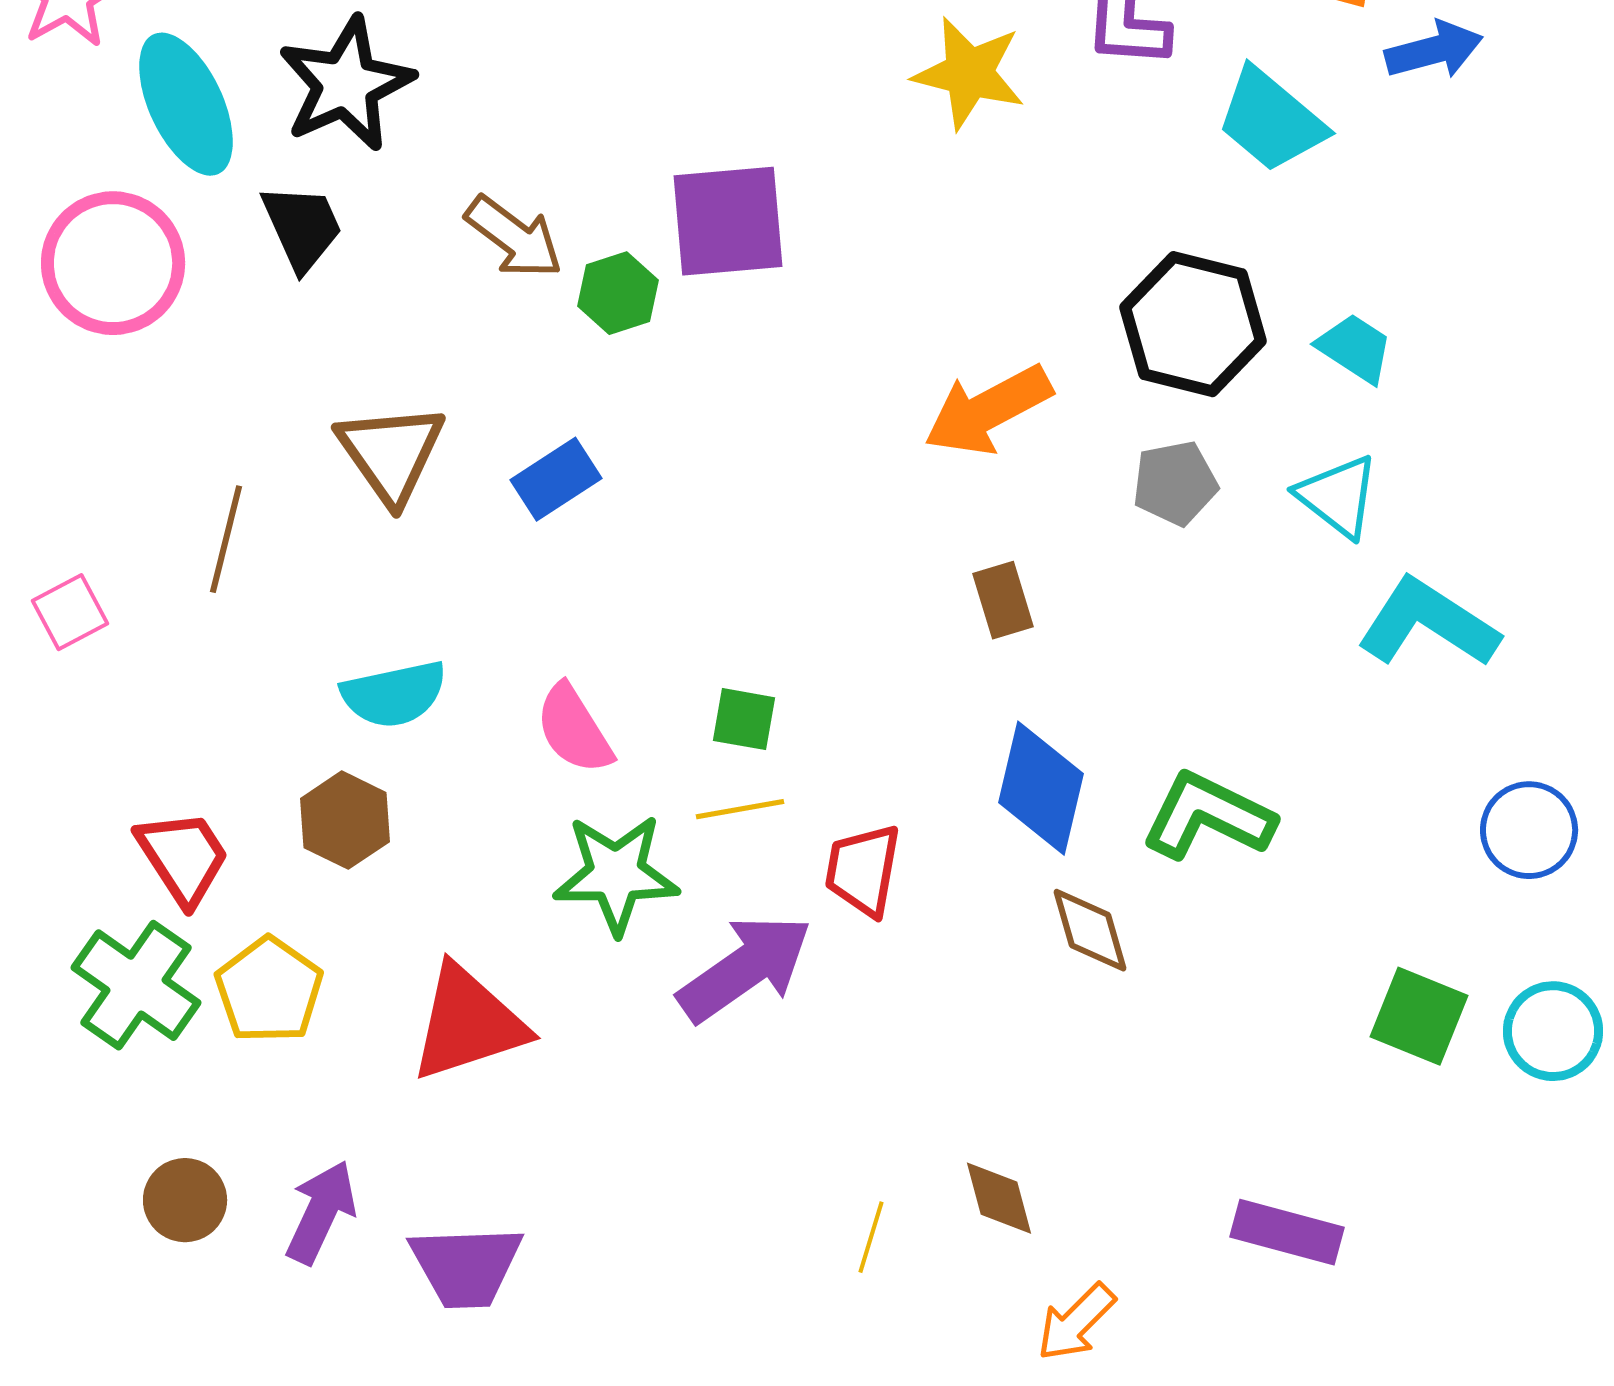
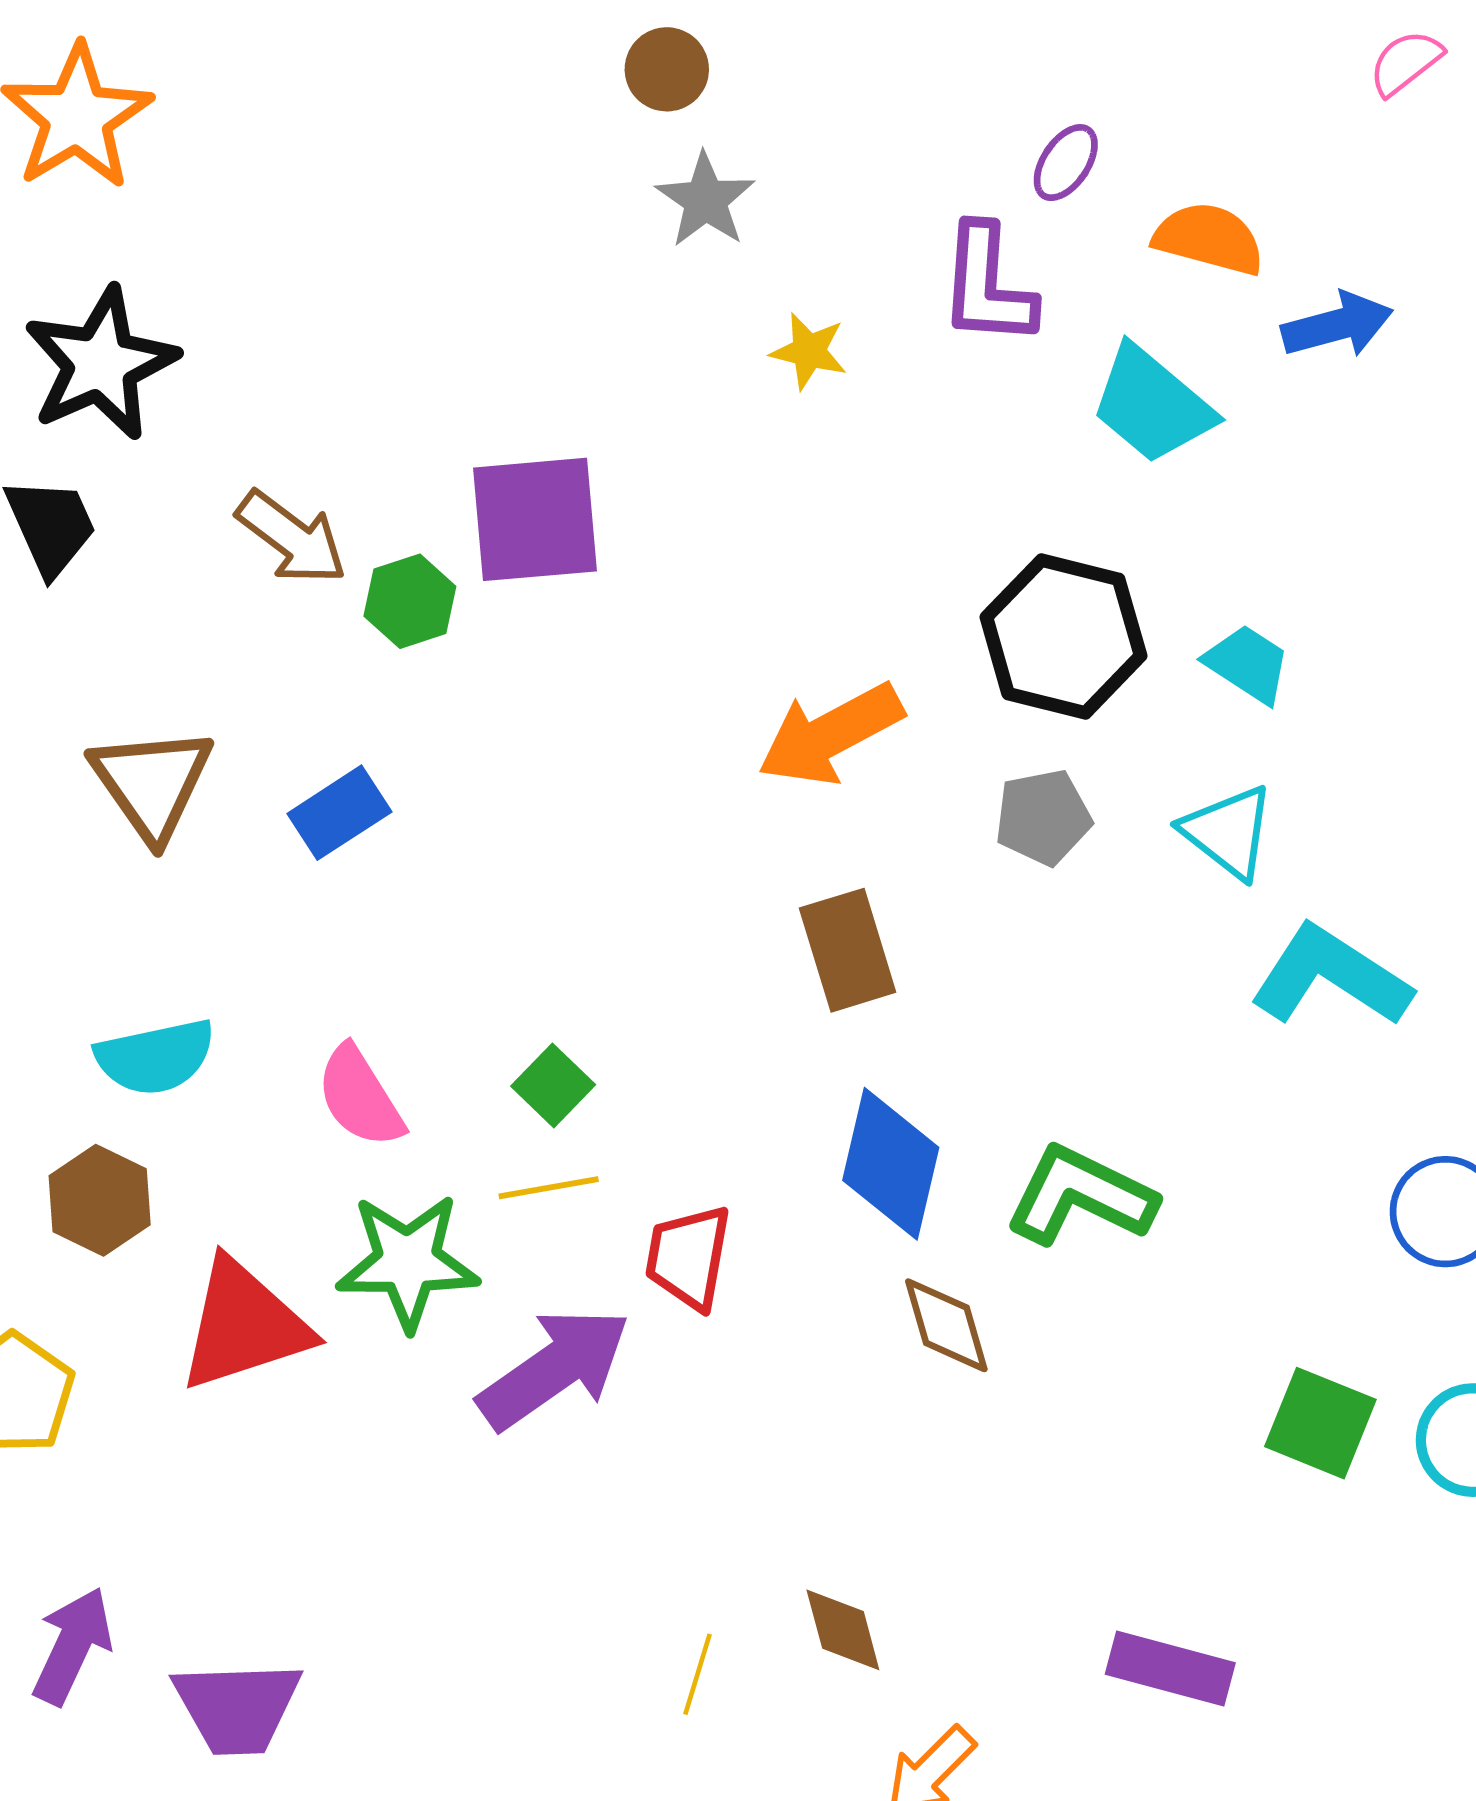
yellow star: (969, 73) -> (809, 351), size x0.6
brown rectangle: (1003, 600) -> (848, 950), size x1.4
green square: (744, 719) -> (553, 1085), turned 34
red triangle: (468, 1023) -> (244, 1325), moved

